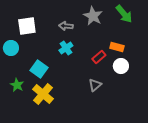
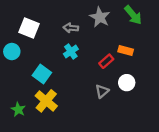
white square: (27, 26) -> (29, 28), turned 30
white circle: (121, 66) -> (127, 83), moved
green star: (17, 85) -> (18, 109), moved

